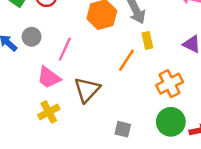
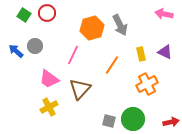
yellow rectangle: (147, 40) -> (141, 54), moved
pink line: (65, 49) -> (73, 55), moved
green circle: (171, 122) -> (133, 119), moved

